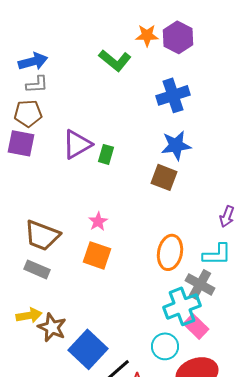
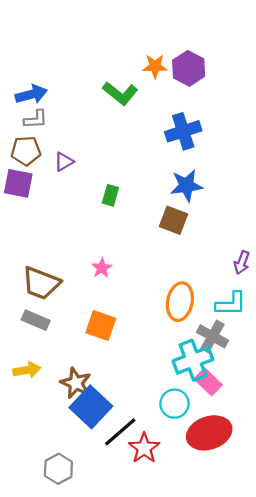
purple triangle: (77, 144) -> (64, 162), moved, size x0.6
orange square: (97, 255) -> (101, 326), moved
brown star: (52, 327) -> (76, 383), moved

